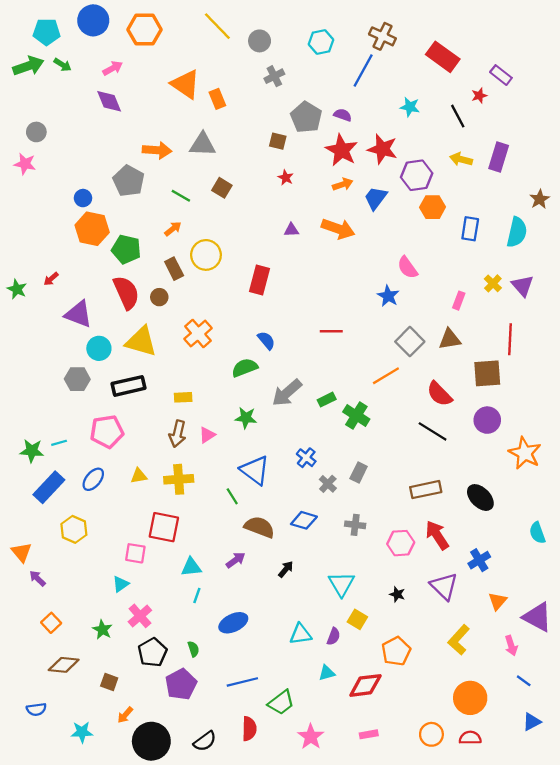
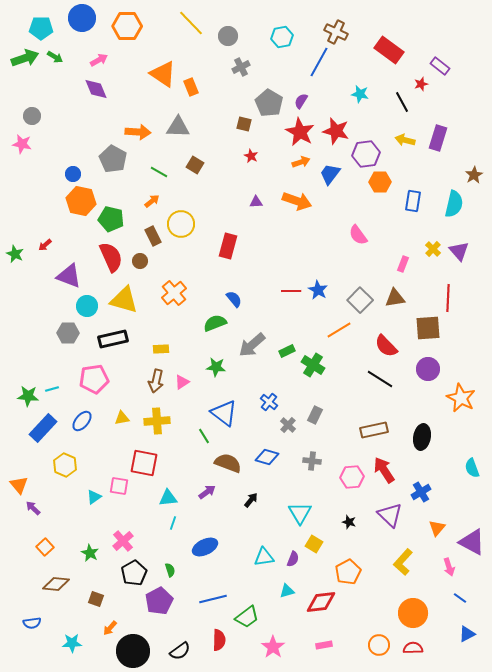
purple semicircle: (343, 115) -> (301, 101), turned -77
blue star: (388, 296) -> (318, 290), moved
black ellipse: (480, 498) -> (422, 437), turned 55
cyan triangle: (121, 584) -> (94, 497), moved

